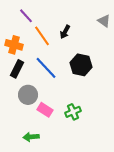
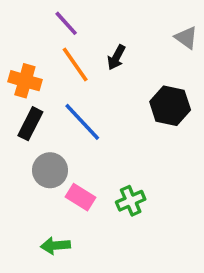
purple line: (26, 16) -> (66, 23), moved
black hexagon: (81, 65) -> (170, 106), moved

